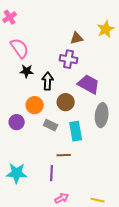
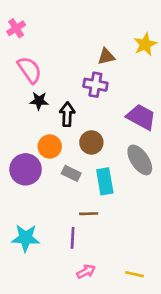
purple trapezoid: (89, 84) -> (141, 117), moved
gray ellipse: (102, 115) -> (140, 160), turned -40
purple circle: (17, 122) -> (26, 169), size x1.5

